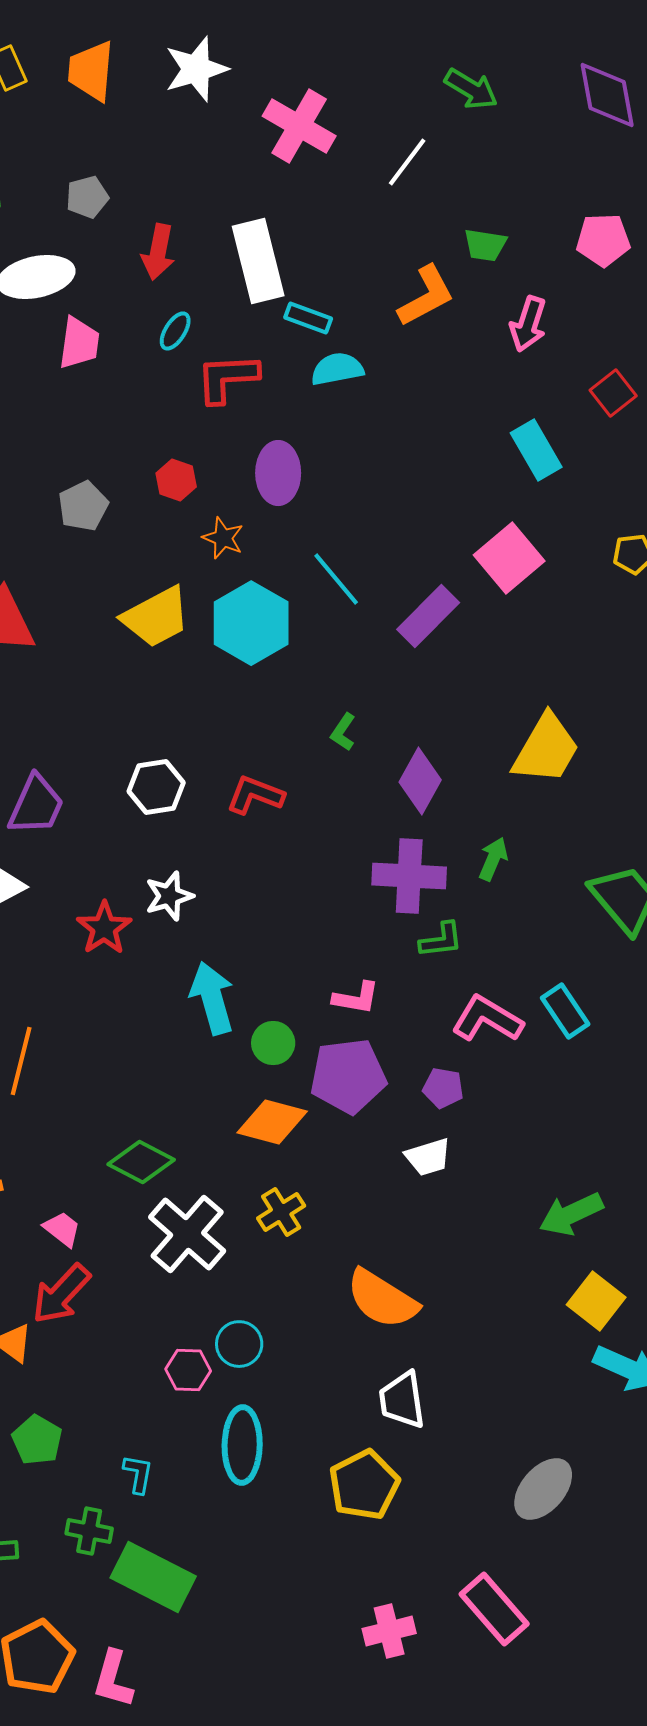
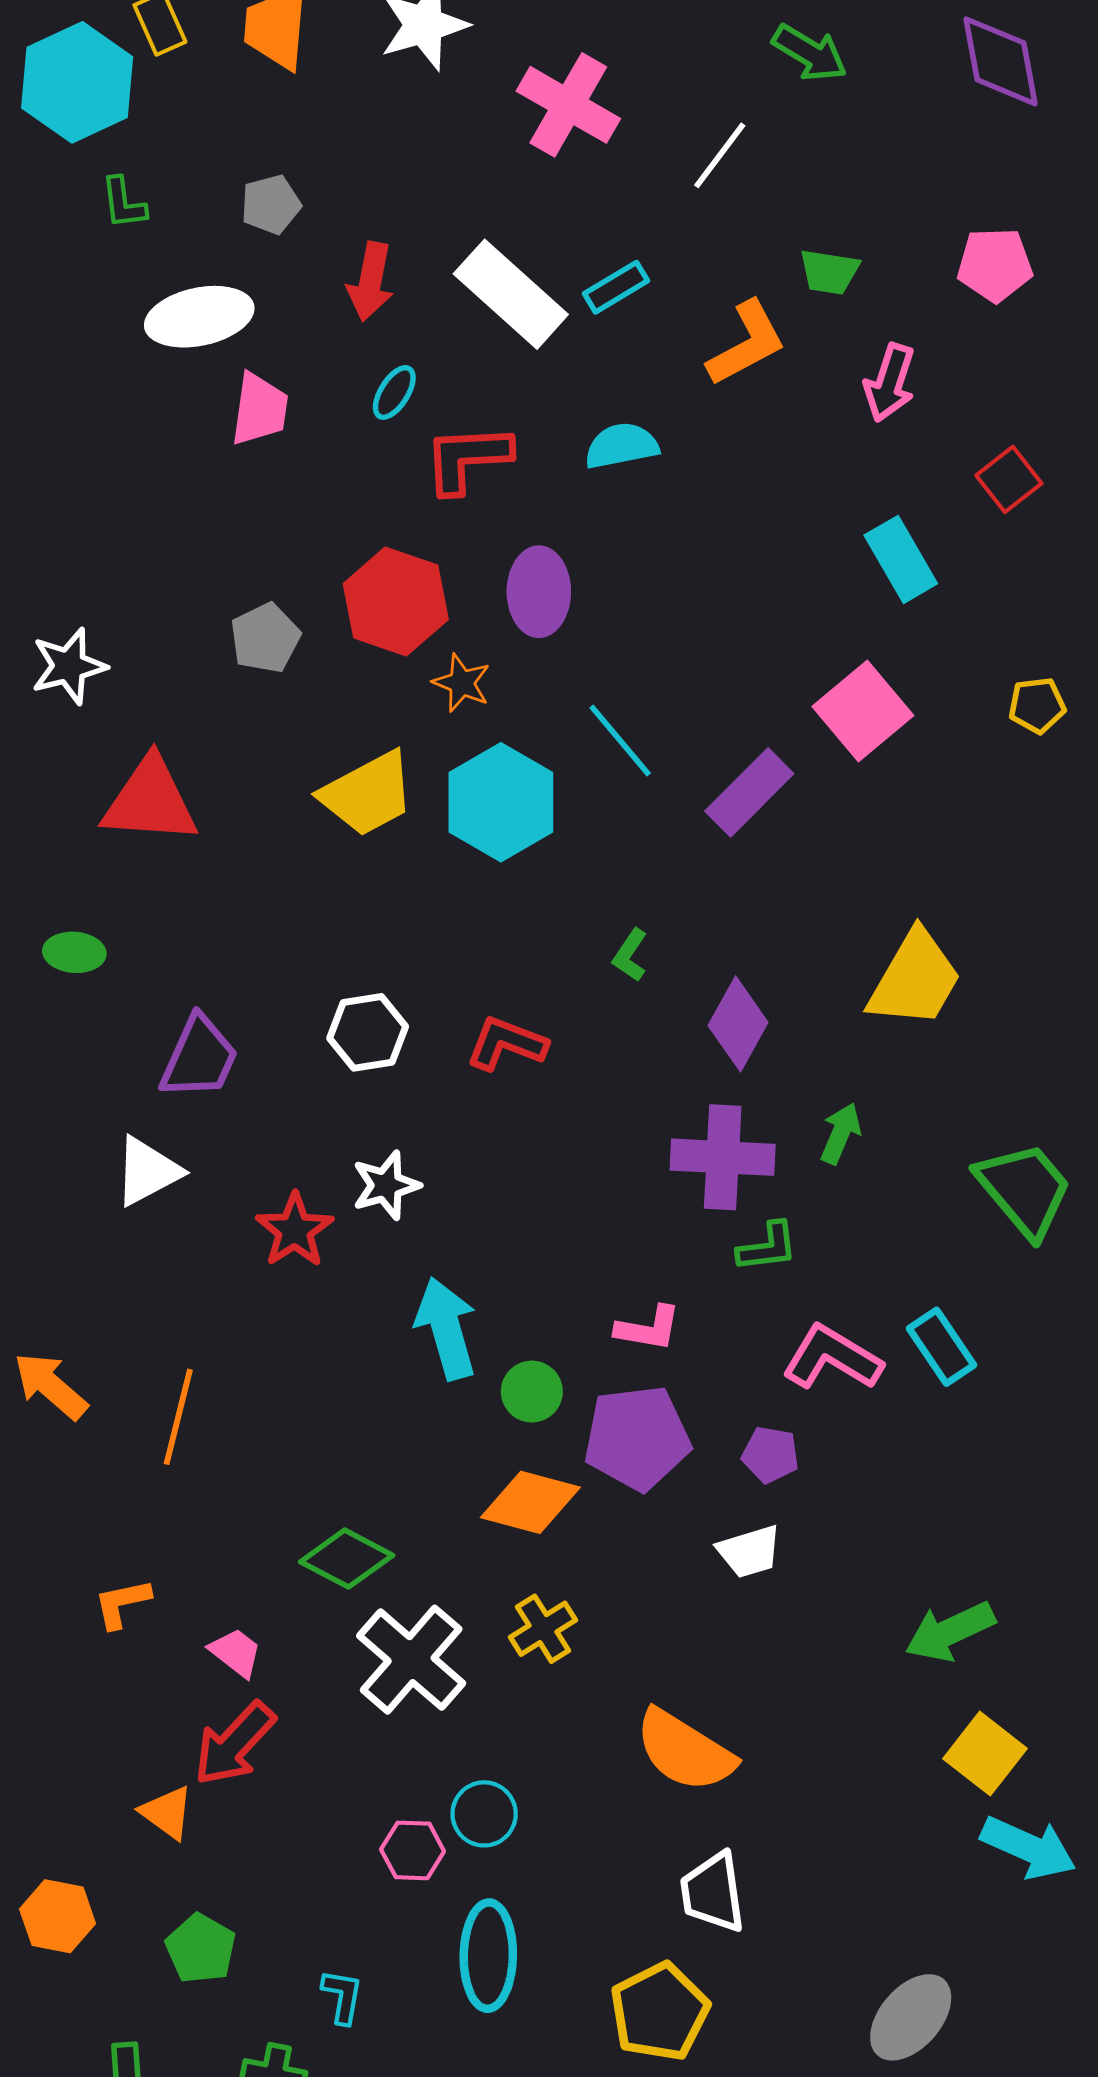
white rectangle: (258, 261) -> (511, 294), turned -34
cyan rectangle: (308, 318) -> (616, 287), moved, turned -51
red hexagon: (176, 480) -> (396, 602), size x1.8

